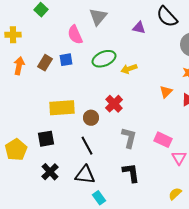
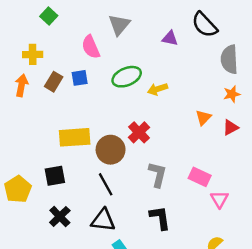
yellow cross: (13, 35) -> (33, 54), moved
brown circle: (91, 118) -> (111, 150), size x1.5

